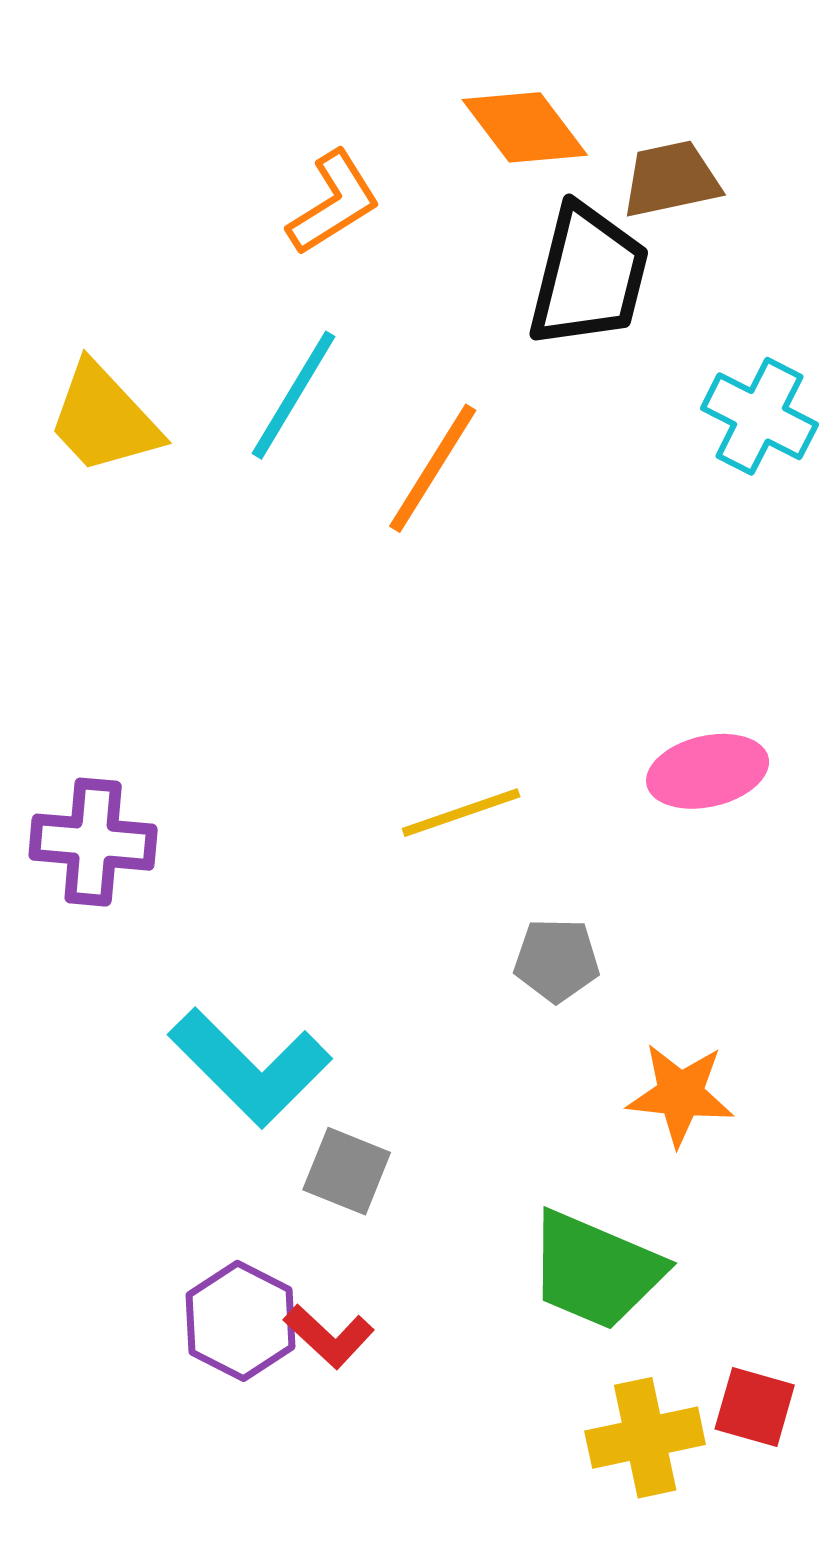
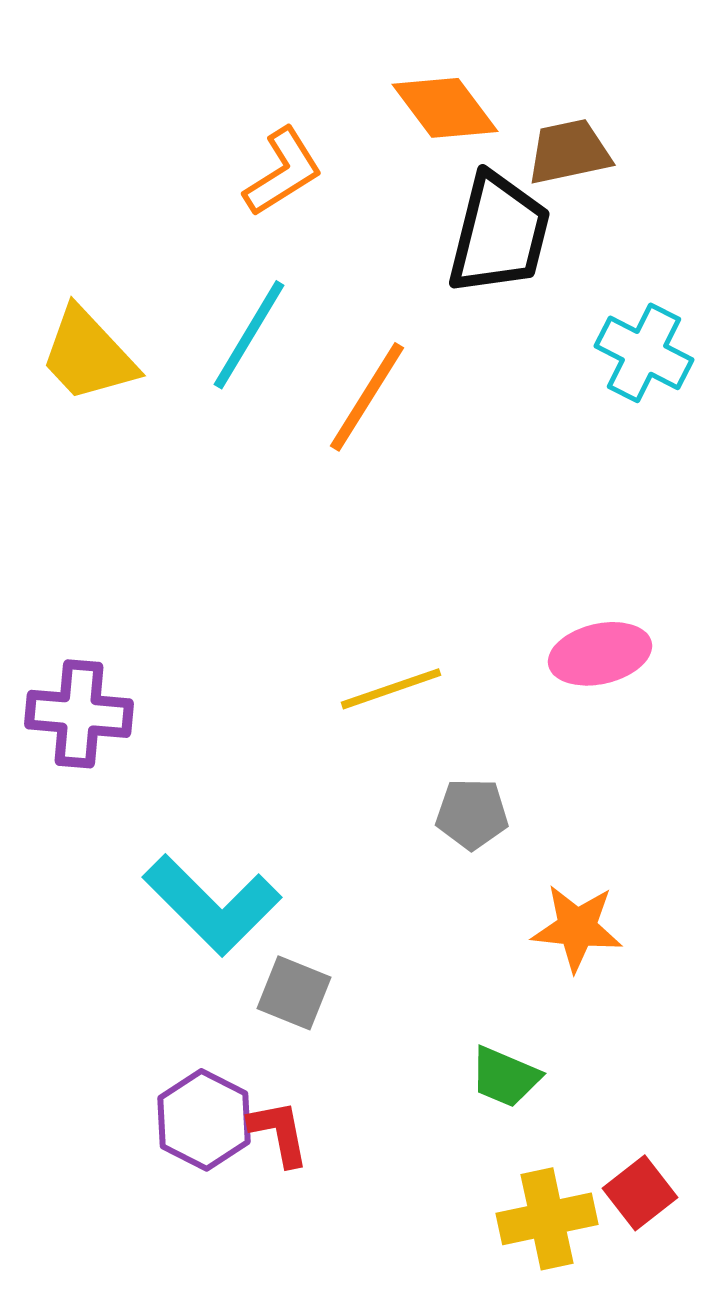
green trapezoid: (595, 1270) -> (505, 1077), size x0.6
red L-shape: (329, 1336) -> (279, 1133), turned -144
red square: (755, 1407) -> (640, 1193), turned 36

